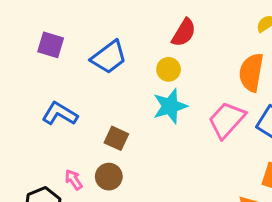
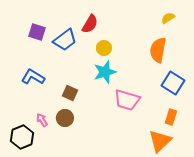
red semicircle: (184, 33) -> (90, 24), moved
purple square: (51, 45) -> (37, 32), moved
pink trapezoid: (227, 120) -> (127, 100), moved, turned -116

